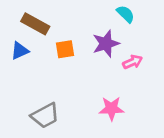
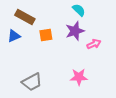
cyan semicircle: (126, 14) -> (79, 10), moved

